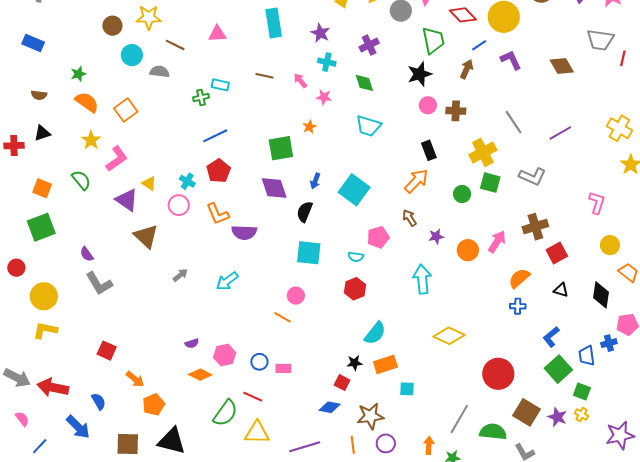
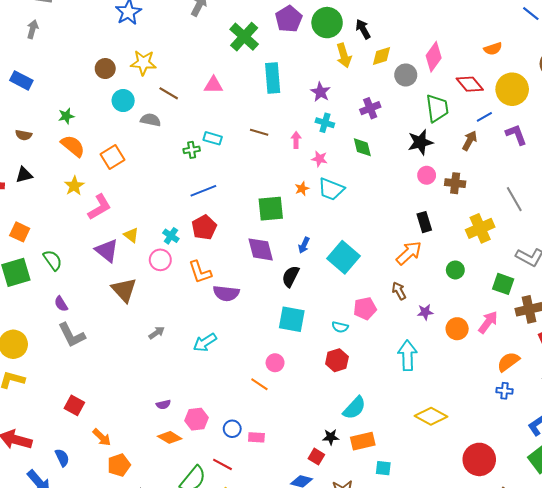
pink arrow: (300, 81) -> (296, 140), turned 35
cyan trapezoid: (368, 126) -> (331, 189), moved
green semicircle: (81, 180) -> (53, 260), moved
green square: (490, 183) -> (503, 284), moved

